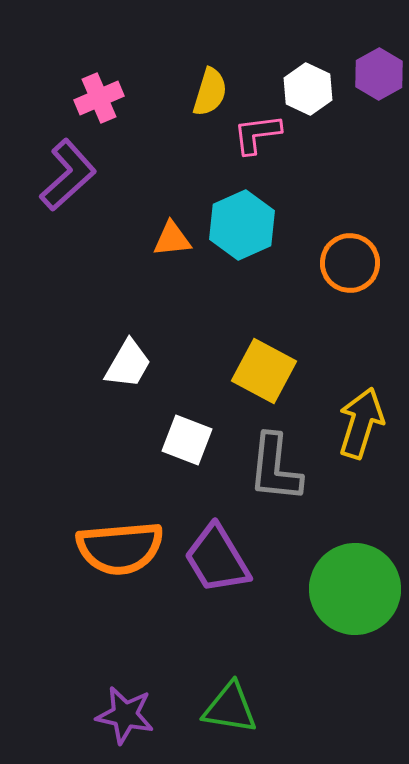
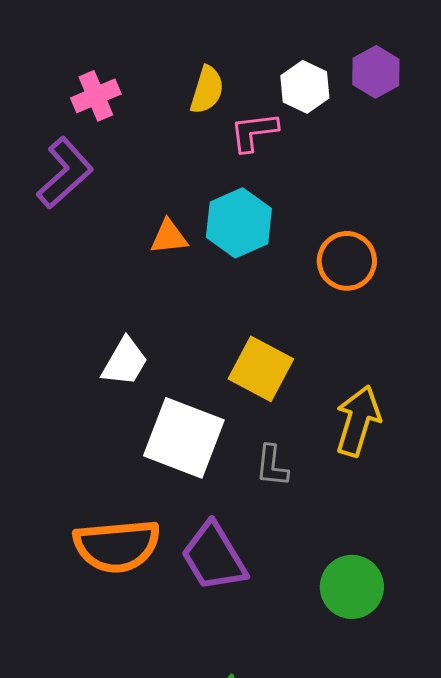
white square: (187, 440) -> (184, 438), size x1.6
gray L-shape: (275, 468) -> (272, 466), size x0.6
green circle: (355, 589) -> (352, 587), size x0.7

